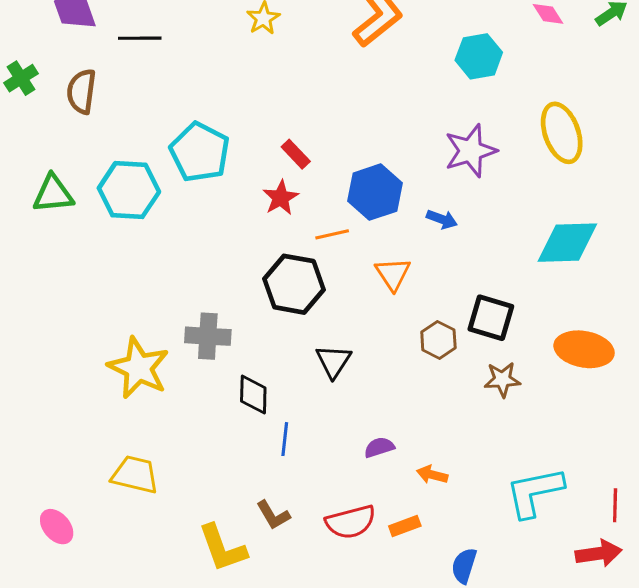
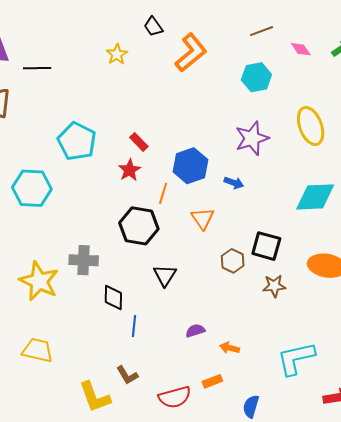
cyan hexagon: (129, 190) -> (32, 188), moved
orange line: (332, 234) -> (163, 193), turned -60
red semicircle: (351, 522) -> (175, 397), moved

